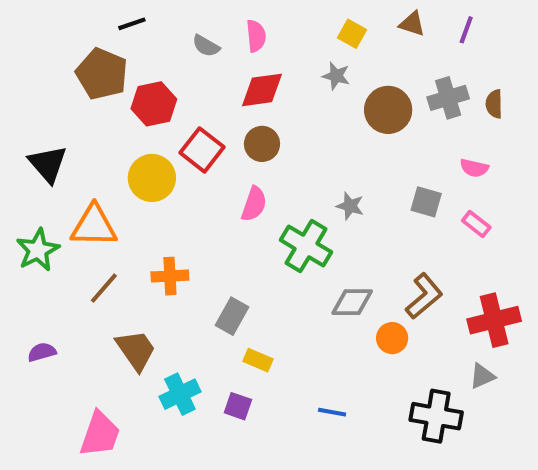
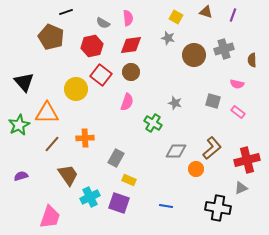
red hexagon: (154, 104) -> (92, 46), moved
brown semicircle: (494, 104) -> (252, 60), moved
green cross: (306, 246) -> (153, 123), size x0.7
purple square: (238, 406) -> (119, 203), size x1.5

